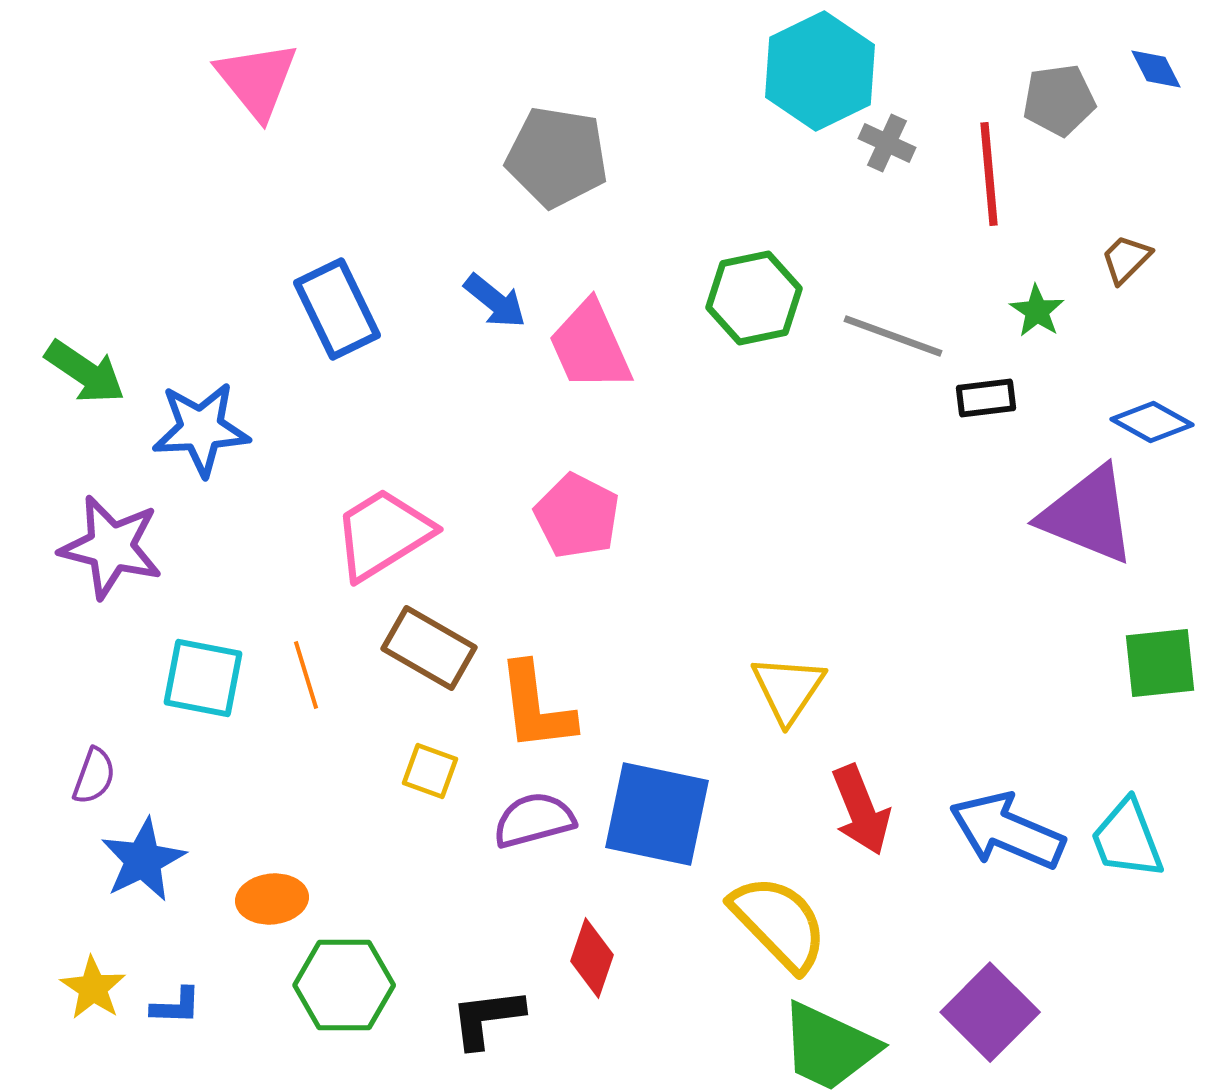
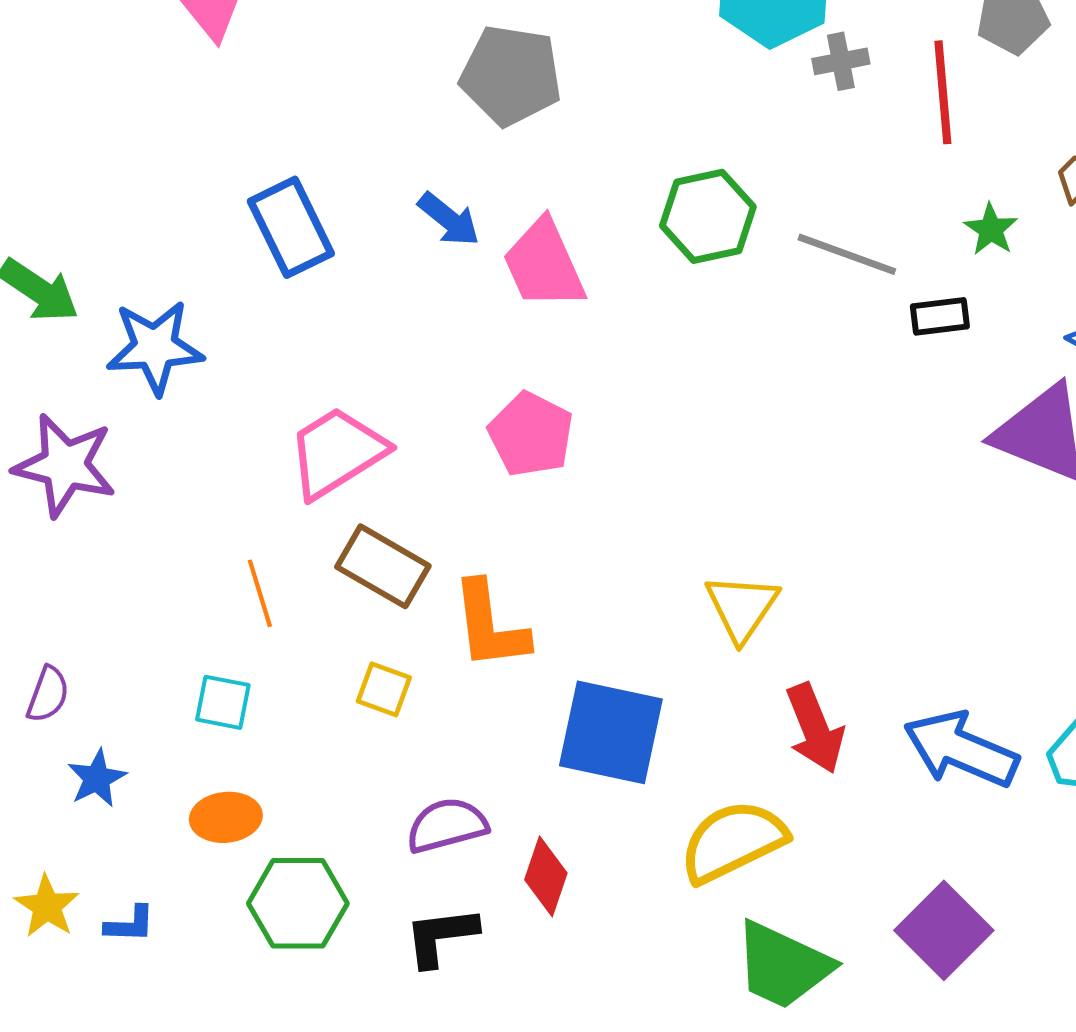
gray cross: (887, 143) -> (841, 61), turned -36
cyan square: (203, 678) -> (223, 702), moved, size x0.7
purple semicircle: (534, 820) -> (447, 825), moved
blue star: (143, 860) -> (97, 778), size x0.7
yellow semicircle: (779, 923) -> (733, 841), turned -72

